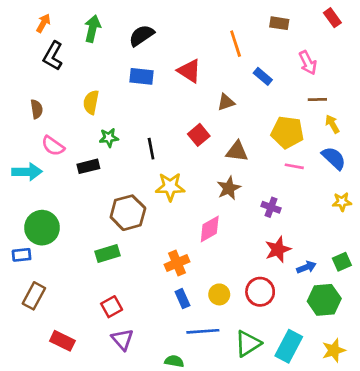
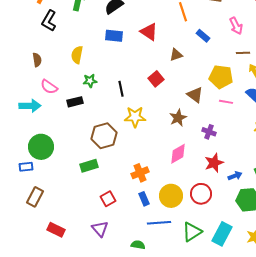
brown triangle: (237, 151) -> (195, 95), moved, turned 30
pink diamond: (210, 229) -> (178, 154), moved
yellow circle: (219, 294) -> (171, 196), size x1.5
red square: (112, 307) -> (108, 199), moved

